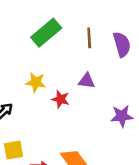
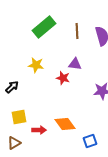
red star: (61, 99) -> (63, 78), moved

